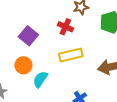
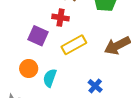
purple square: (28, 36) -> (38, 36), moved

